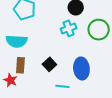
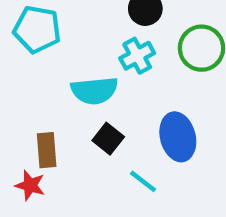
cyan semicircle: (17, 41) -> (94, 91), moved
cyan line: (62, 86) -> (143, 181), turned 40

